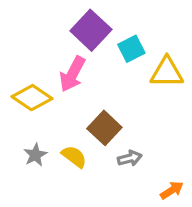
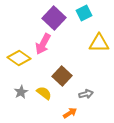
cyan square: (131, 49) -> (84, 13), moved
gray arrow: (130, 158) -> (86, 94), moved
orange arrow: (172, 190) -> (70, 113), moved

